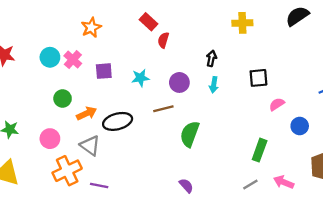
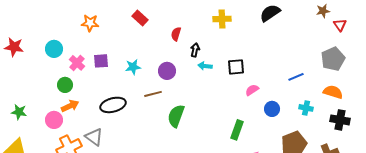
orange star: (91, 27) -> (90, 23), turned 30
red semicircle: (163, 40) -> (176, 34), moved
pink cross: (73, 60) -> (77, 63), moved
cyan arrow: (214, 85) -> (205, 66), moved, turned 88
orange arrow: (87, 113) -> (70, 106), moved
gray triangle: (90, 145) -> (94, 137), moved

